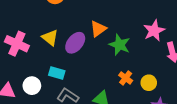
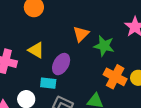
purple ellipse: (75, 43) -> (61, 64), moved
orange cross: (126, 78) -> (115, 77), size x1.6

